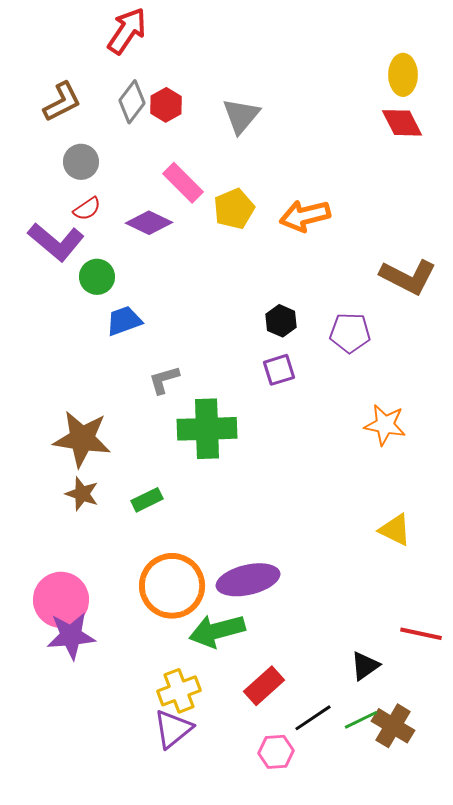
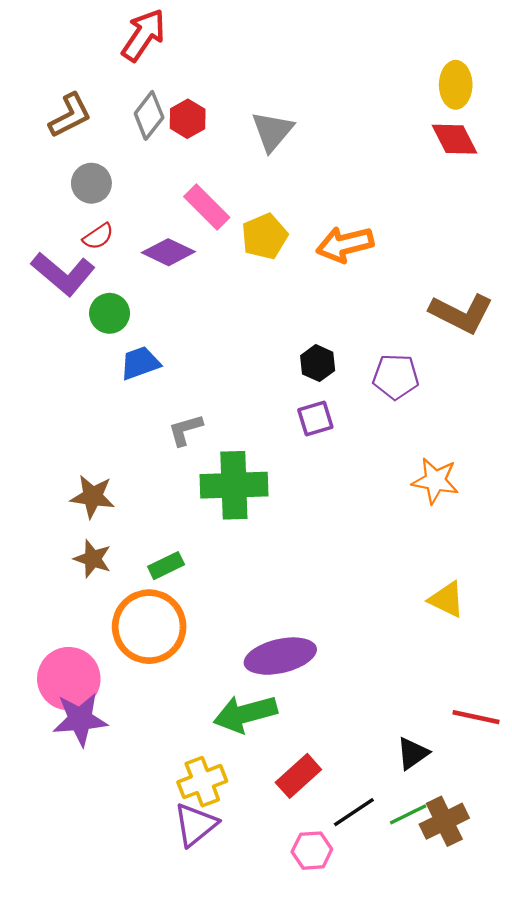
brown star: (82, 439) -> (93, 497), size x0.7
orange circle: (172, 586) -> (149, 627), moved
brown cross: (393, 726) -> (444, 821), turned 33

